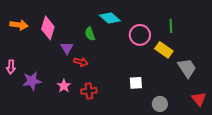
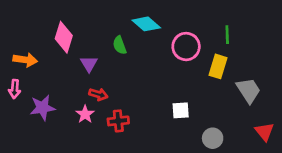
orange arrow: (19, 25) -> (25, 60), moved
yellow rectangle: (164, 50) -> (218, 66), turned 72
red arrow: (81, 62) -> (98, 94), moved

